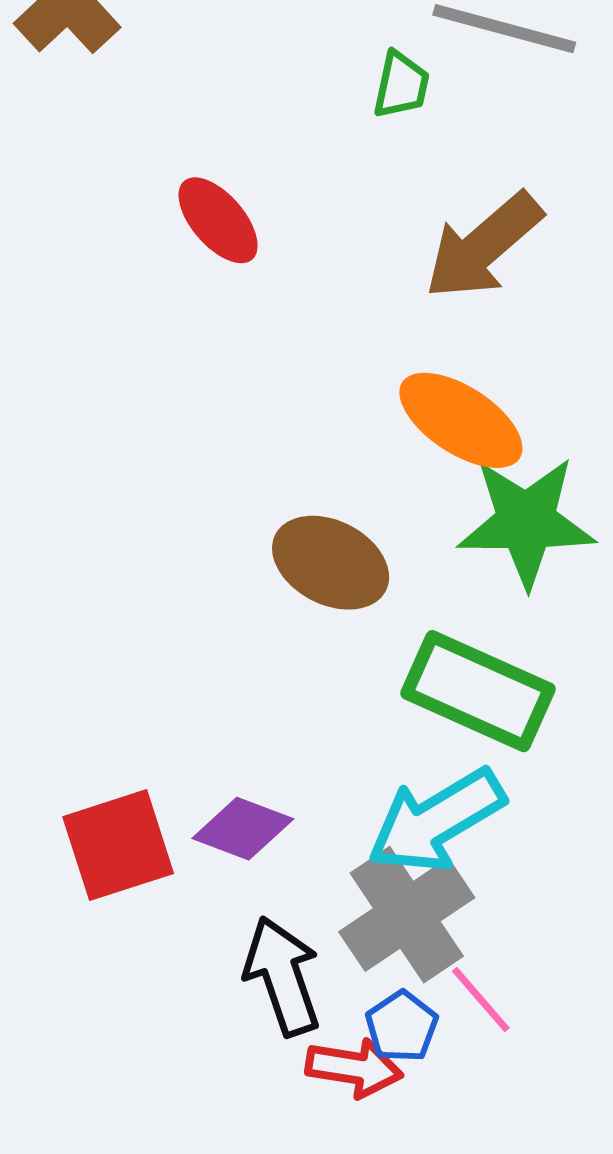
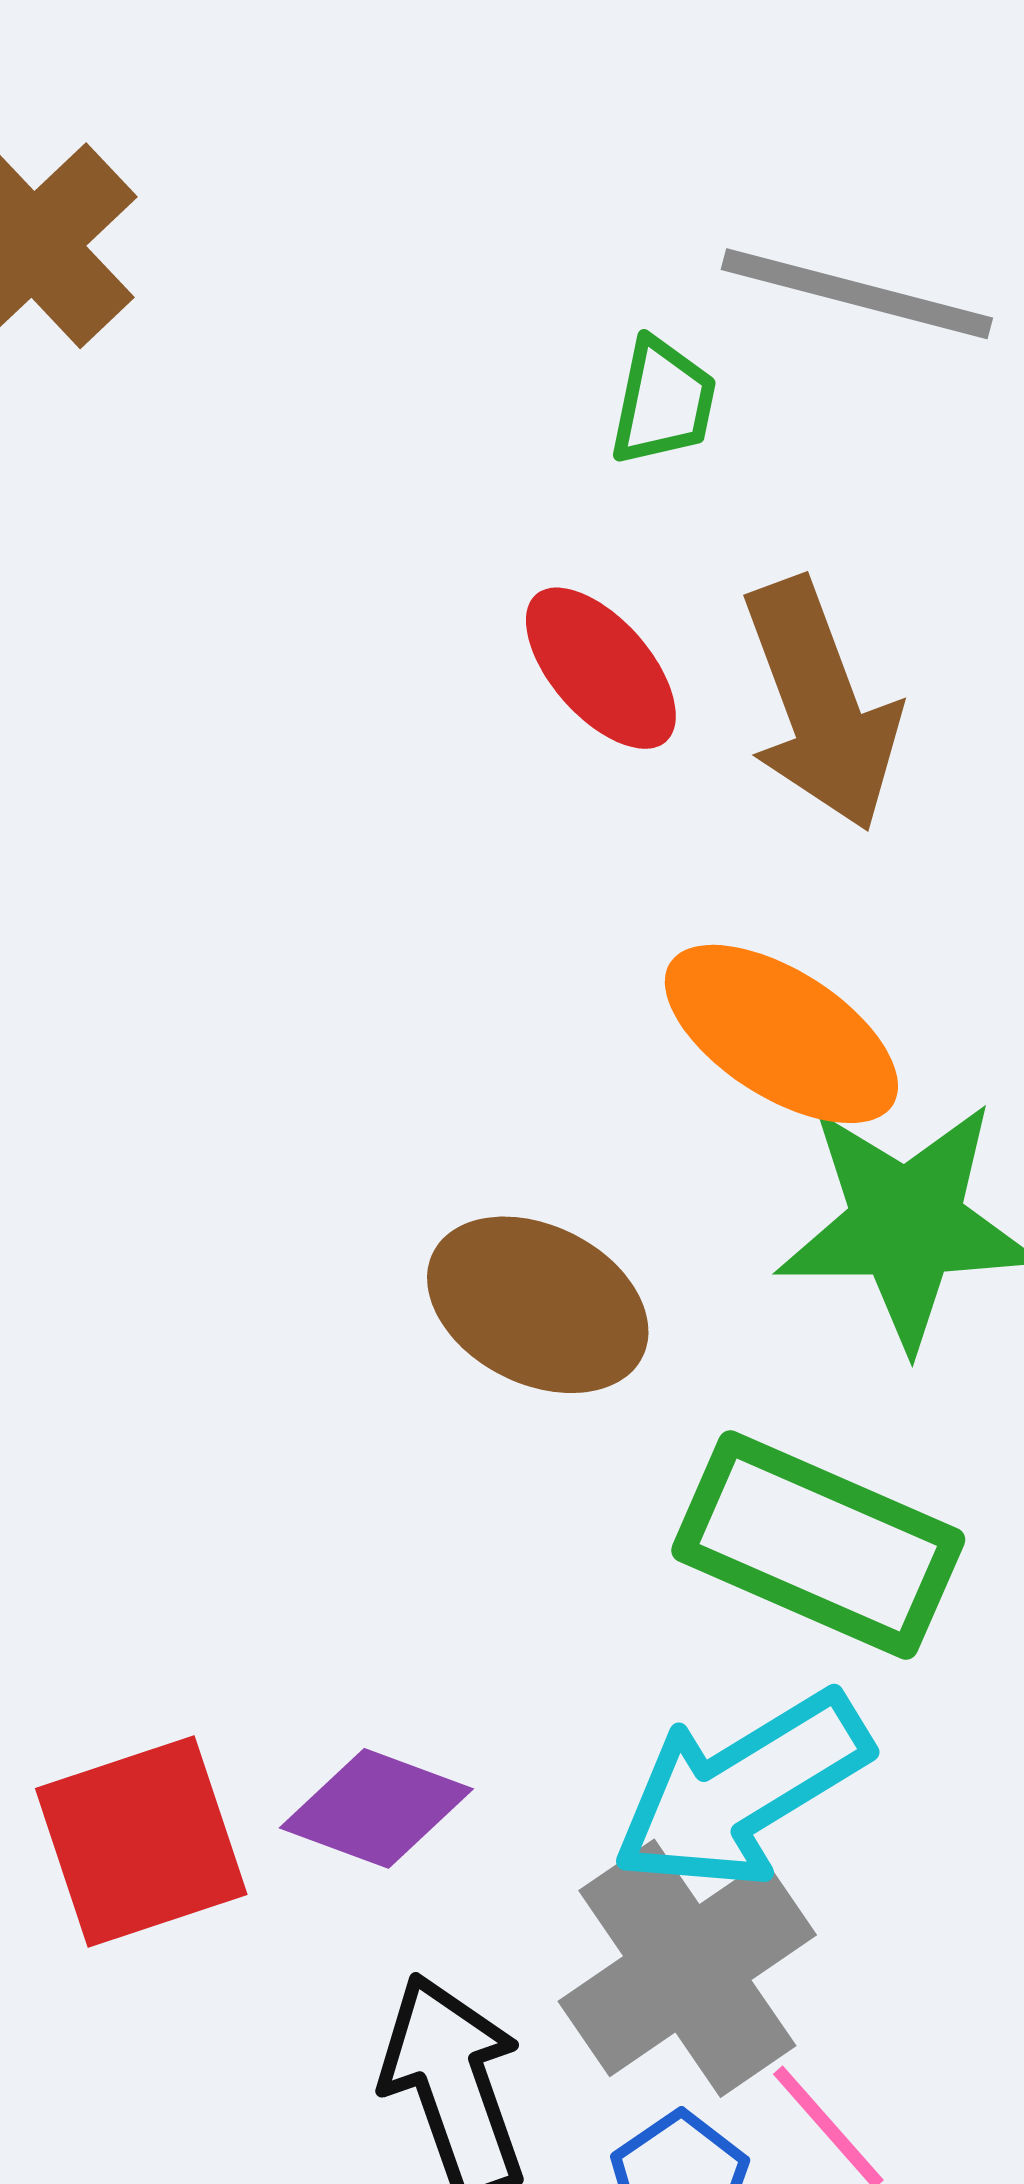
red ellipse: (218, 220) -> (601, 668), moved
brown arrow: (483, 246) -> (821, 705), turned -69

